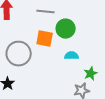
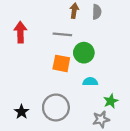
gray circle: (19, 54) -> (56, 108), moved

